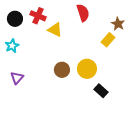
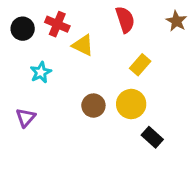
brown star: (118, 24) -> (176, 21), moved
yellow rectangle: (108, 40) -> (140, 65), moved
cyan star: (12, 46) -> (41, 72), moved

